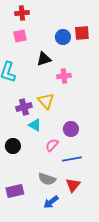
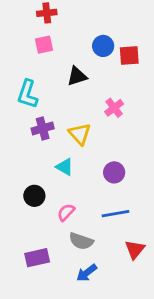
red square: (82, 33) -> (129, 56), moved
pink cross: (64, 76) -> (114, 108), moved, turned -32
purple cross: (24, 107) -> (43, 128), moved
pink semicircle: (52, 145) -> (66, 212), moved
red triangle: (73, 185) -> (135, 249), moved

